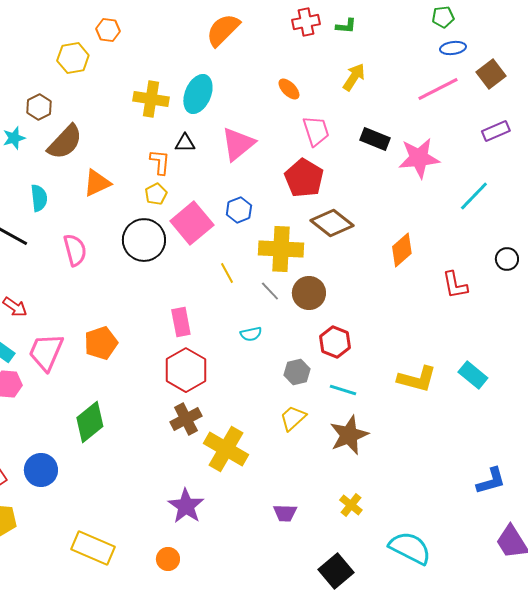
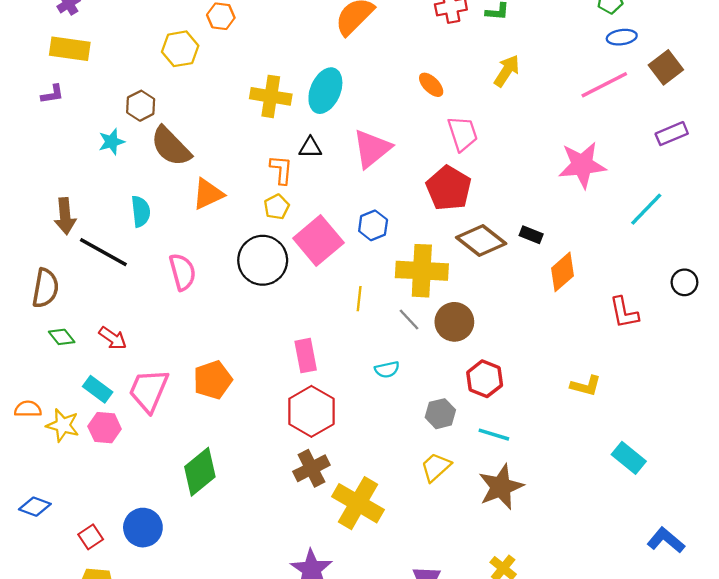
black rectangle: (375, 139) -> (531, 235), moved, size x0.7
brown semicircle: (65, 142) -> (171, 146), turned 93
yellow line: (227, 273) -> (359, 299), turned 35
cyan rectangle: (473, 375) -> (629, 458), moved
yellow L-shape: (417, 379) -> (586, 386), moved, size x0.7
blue L-shape: (491, 481) -> (666, 540), turned -124

